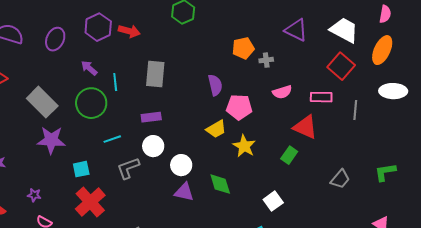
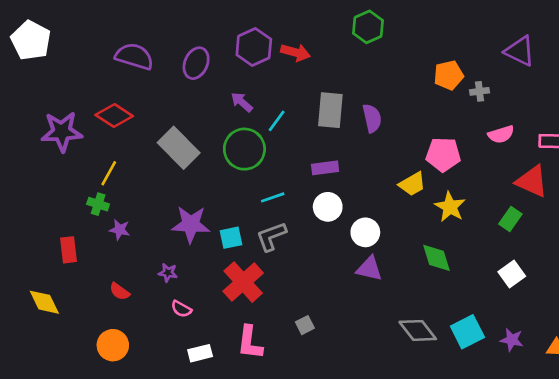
cyan line: (115, 82) -> (277, 121), turned 42
purple semicircle: (215, 85) -> (372, 118), moved
purple star: (51, 140) -> (191, 224), moved
gray L-shape: (128, 168) -> (271, 236), moved
green diamond: (220, 184) -> (437, 258), moved
white square: (273, 201) -> (512, 274), moved

